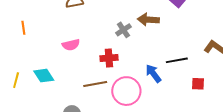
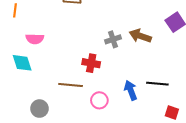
pink semicircle: (71, 45) -> (35, 39), moved
pink circle: (126, 91) -> (99, 100), size x0.6

